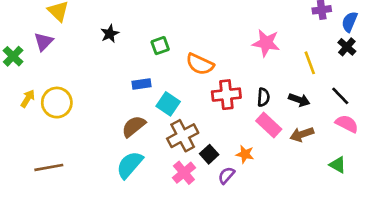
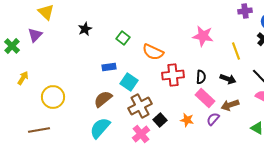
green square: (160, 46) -> (123, 38), turned -32
yellow circle: (57, 103) -> (53, 97), moved
purple semicircle: (226, 175) -> (213, 119), moved

